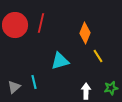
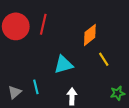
orange diamond: (85, 33) -> (90, 35), turned 30
white arrow: (86, 91) -> (72, 96), moved

